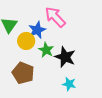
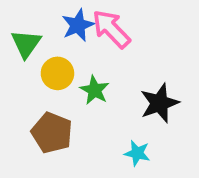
blue star: (37, 30) -> (78, 25), moved
black star: (65, 57) -> (159, 103), moved, turned 30

